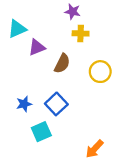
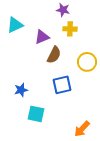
purple triangle: (37, 47) -> (42, 37), moved
blue square: (56, 104) -> (62, 85), moved, turned 30
cyan square: (41, 132) -> (36, 114), turned 36

